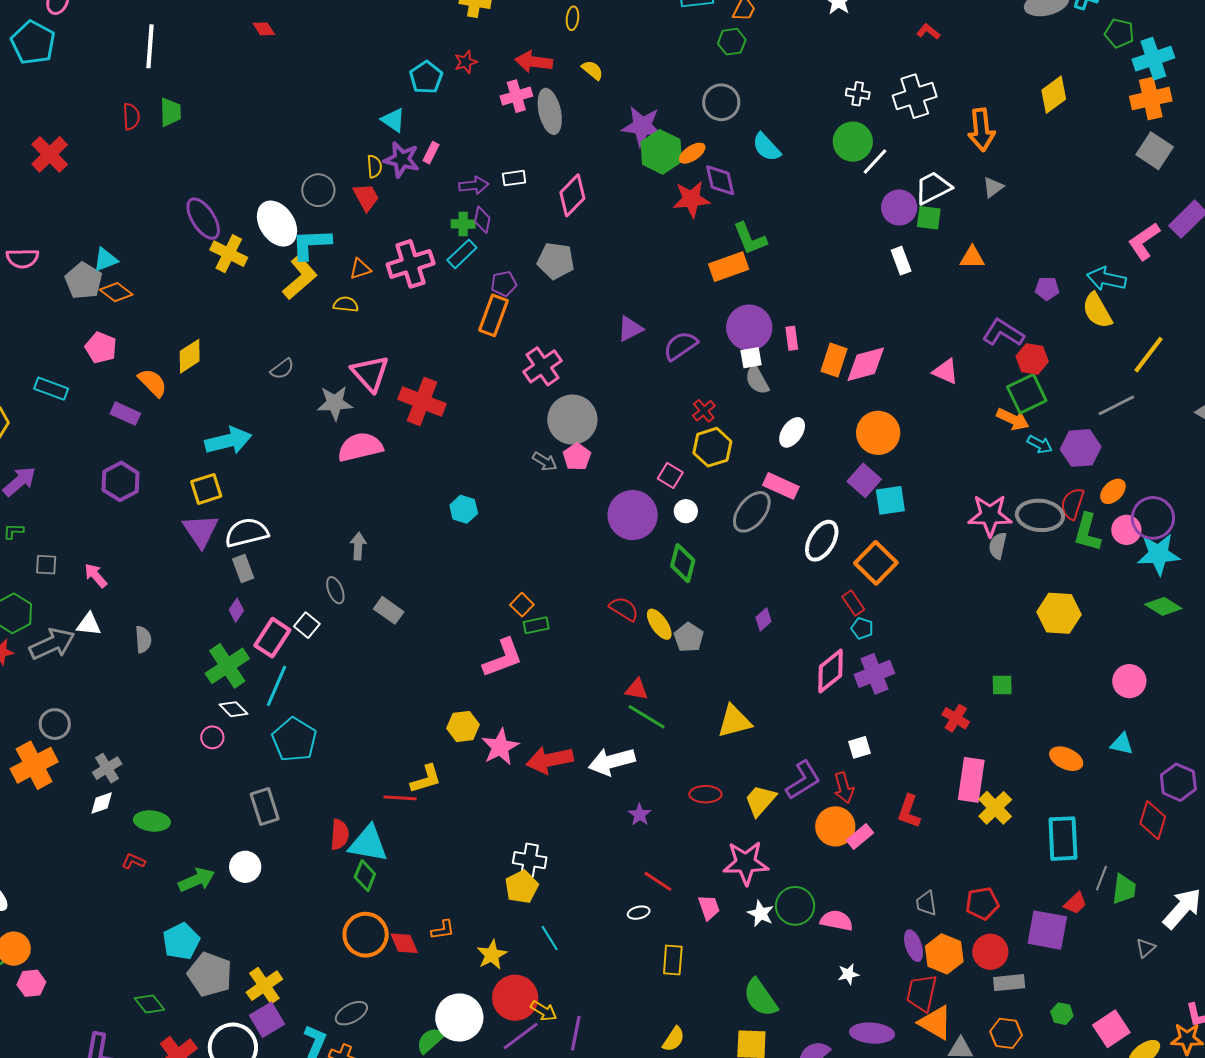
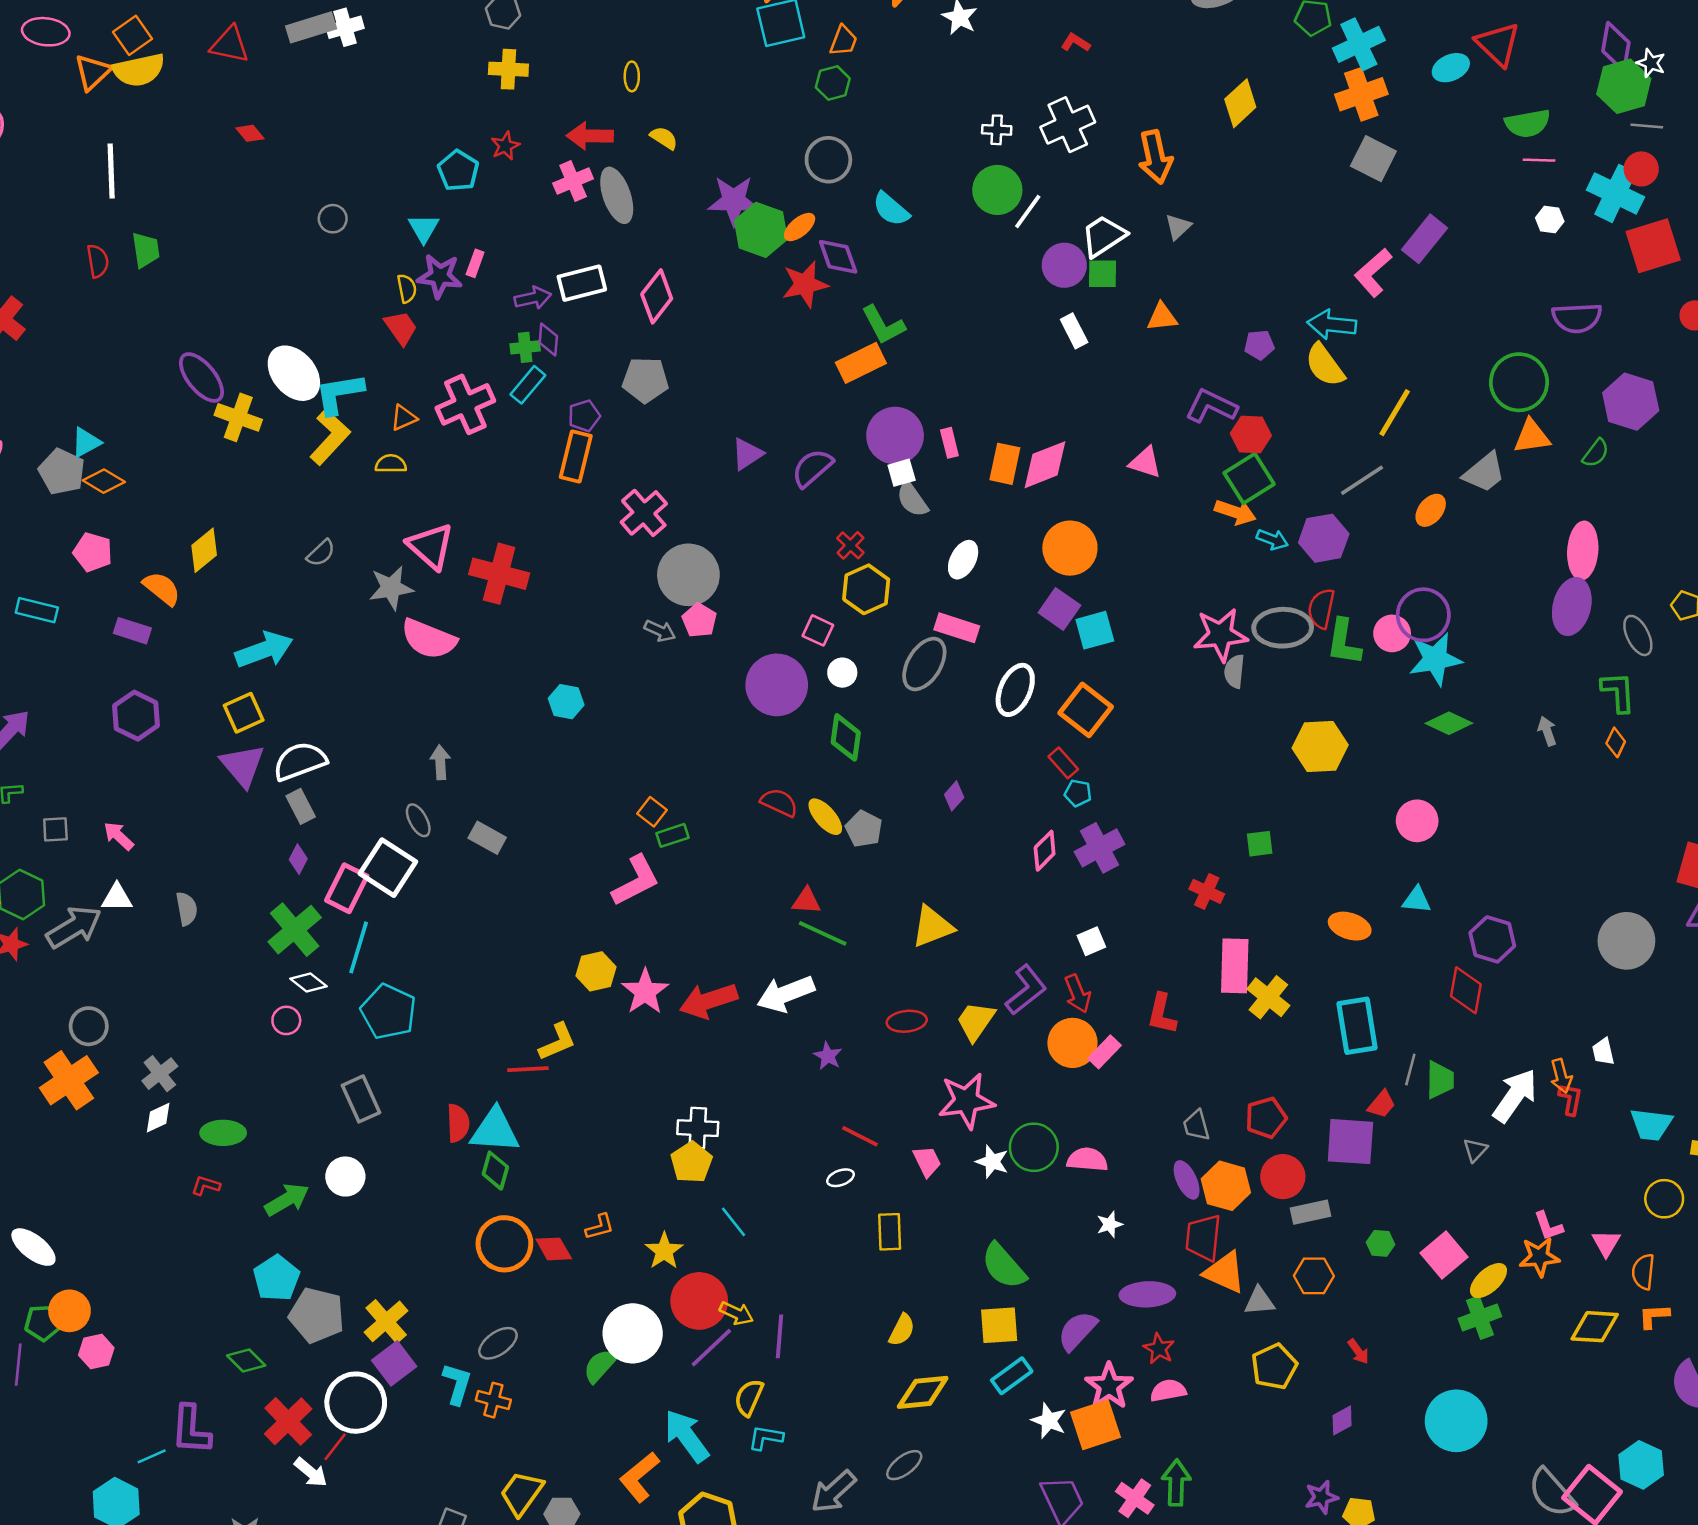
cyan triangle: (393, 120) -> (424, 228), turned 32
white rectangle: (514, 178) -> (582, 283), size x1.6
gray circle: (318, 190) -> (333, 219), moved, size x0.7
pink semicircle: (360, 447) -> (429, 639), turned -138
orange ellipse: (1113, 491) -> (1431, 510), moved
white square: (307, 625) -> (388, 868), size x1.8
pink diamond: (831, 671) -> (1045, 851), size x0.7

